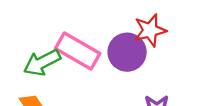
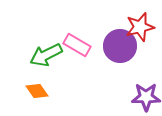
pink rectangle: (78, 51) -> (77, 45), size x0.7

